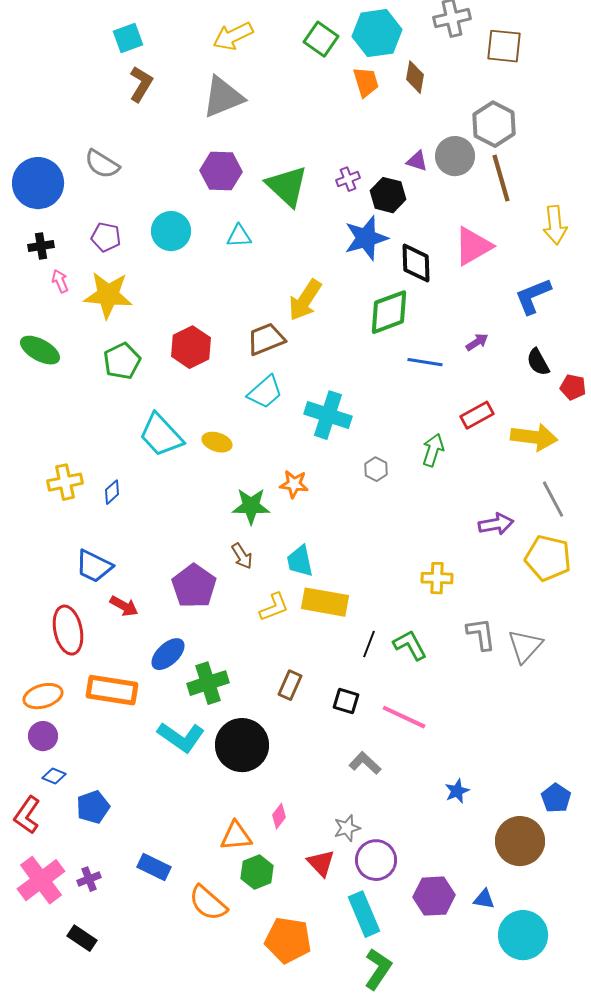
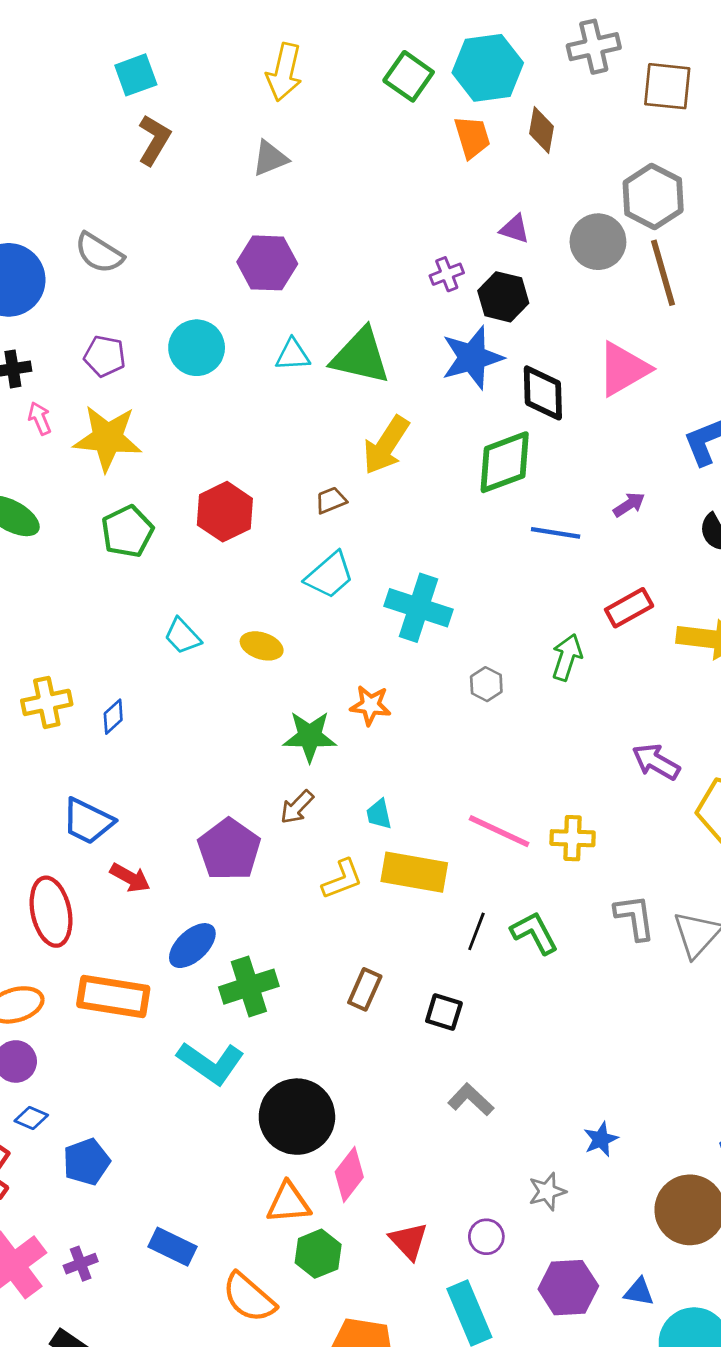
yellow arrow: (233, 36) -> (284, 72), turned -51
gray triangle: (223, 97) -> (270, 158), size x0.6
purple triangle: (417, 161) -> (515, 229), moved
green triangle: (287, 186) -> (361, 356), moved, turned -30
brown trapezoid: (266, 339) -> (331, 500), size x0.6
cyan trapezoid: (161, 435) -> (182, 636), size x0.6
purple arrow: (496, 524) -> (656, 762), turned -140
brown arrow: (242, 556) -> (297, 807), turned 76
cyan trapezoid: (300, 561) -> (379, 814), size x0.7
pink line: (404, 717) -> (499, 831), moved
black circle: (242, 745) -> (297, 1117), moved
pink diamond: (279, 816) -> (349, 1175), size x1.5
gray star: (347, 828) -> (547, 1191), moved
purple circle: (376, 860) -> (486, 1237), size x0.6

